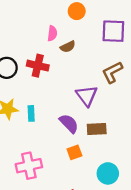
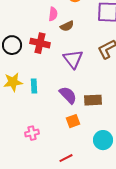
purple triangle: (87, 96) -> (73, 59), moved
pink cross: (29, 166) -> (32, 133), size x0.6

